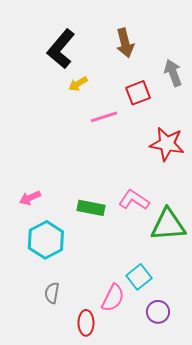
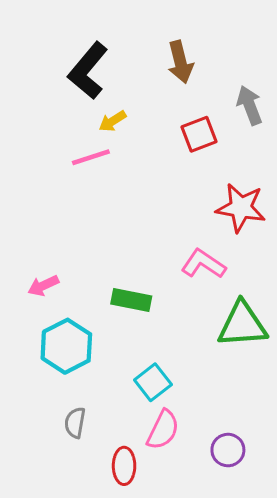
pink line: (104, 117) -> (91, 157), moved
pink L-shape: (134, 200) -> (203, 264), moved
cyan square: (139, 277) -> (153, 382), moved

